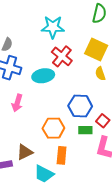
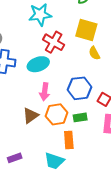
pink arrow: (17, 103) -> (45, 92), moved
green rectangle: (85, 130) -> (80, 117), moved
brown triangle: (25, 152) -> (31, 116), moved

